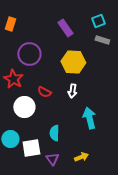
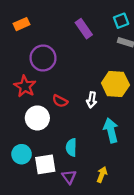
orange rectangle: (10, 24) -> (22, 24), turned 48
yellow hexagon: (73, 62) -> (115, 84), moved
yellow arrow: (81, 157) -> (102, 175), turned -48

